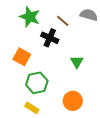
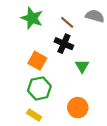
black cross: (50, 38) -> (64, 44), moved
orange square: (22, 57) -> (37, 61), moved

